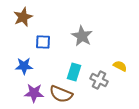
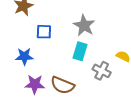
cyan rectangle: (74, 72) -> (80, 51), moved

